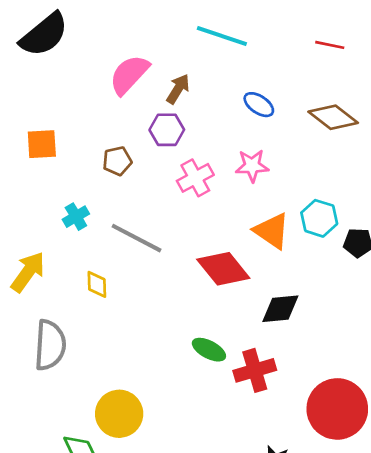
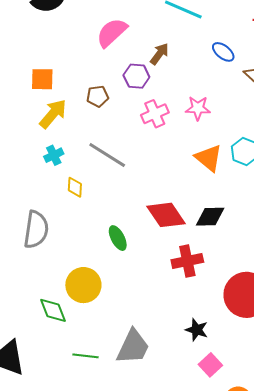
brown arrow: (178, 89) -> (159, 54), moved
blue ellipse: (259, 105) -> (223, 52), moved
cyan cross: (76, 217) -> (54, 155), moved
red diamond: (223, 269) -> (166, 215), moved
yellow arrow: (28, 272) -> (53, 114), moved
green ellipse: (209, 350) -> (118, 238), moved, turned 30

